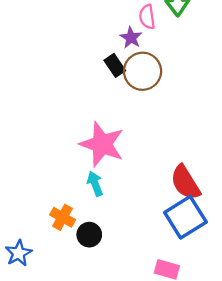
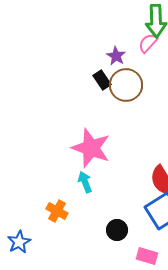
pink semicircle: (147, 17) -> (148, 43), moved, turned 50
black circle: (89, 235) -> (117, 230), moved

